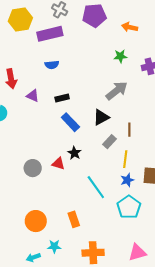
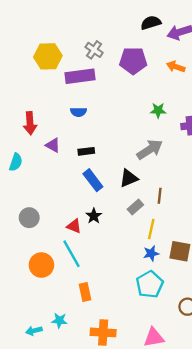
orange arrow: (130, 27) -> (176, 67), moved
gray circle: (33, 168) -> (29, 218), moved
cyan line: (96, 187) -> (72, 254), moved
orange circle: (36, 221) -> (41, 265), moved

